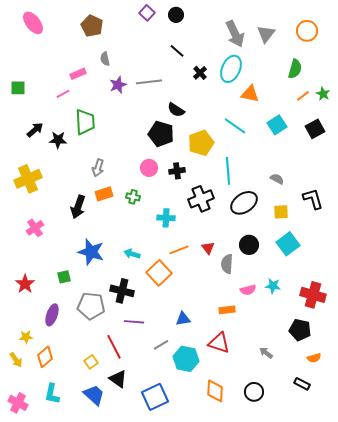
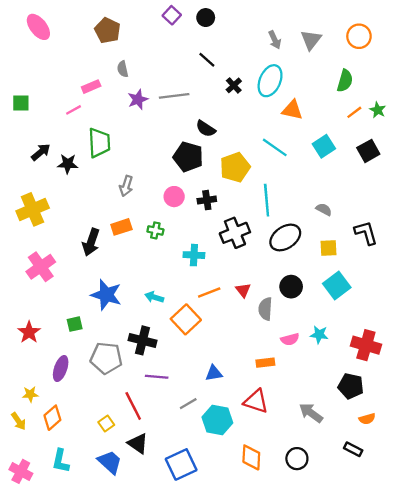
gray arrow: (235, 34) -> (275, 40), size x0.6
gray arrow: (98, 168) -> (126, 186), moved
pink cross: (35, 228) -> (41, 267), size x1.4
gray arrow: (266, 353) -> (311, 413), size x1.5

